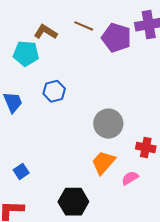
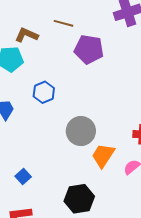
purple pentagon: (116, 38) -> (89, 49), moved
gray circle: (108, 124) -> (81, 131), moved

